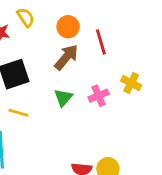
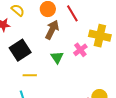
yellow cross: (131, 83) -> (100, 36), size x1.5

